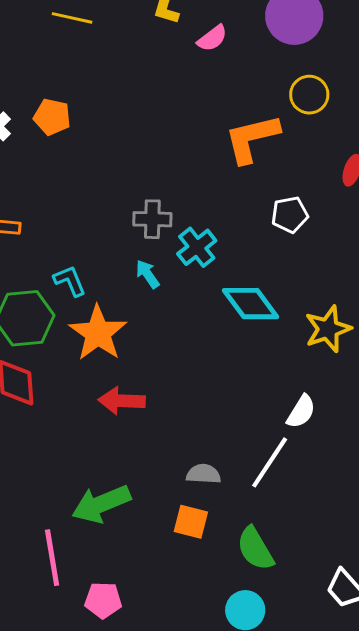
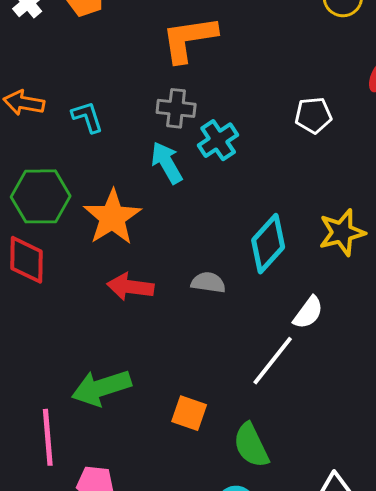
orange L-shape: (252, 138) -> (189, 39), moved
cyan arrow: (148, 274) -> (167, 163), size x1.4
cyan L-shape: (70, 281) -> (87, 117), moved
cyan diamond: (251, 304) -> (268, 244), moved, turned 74
gray semicircle: (204, 474) -> (208, 282), moved

